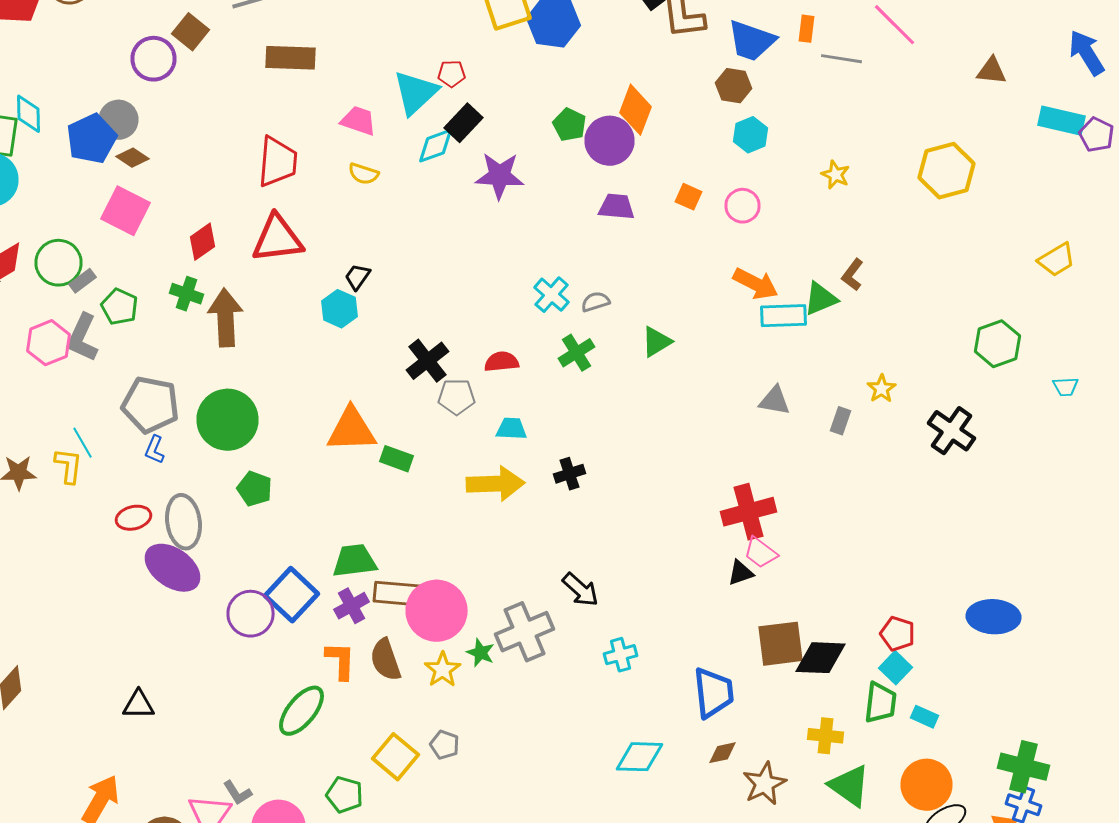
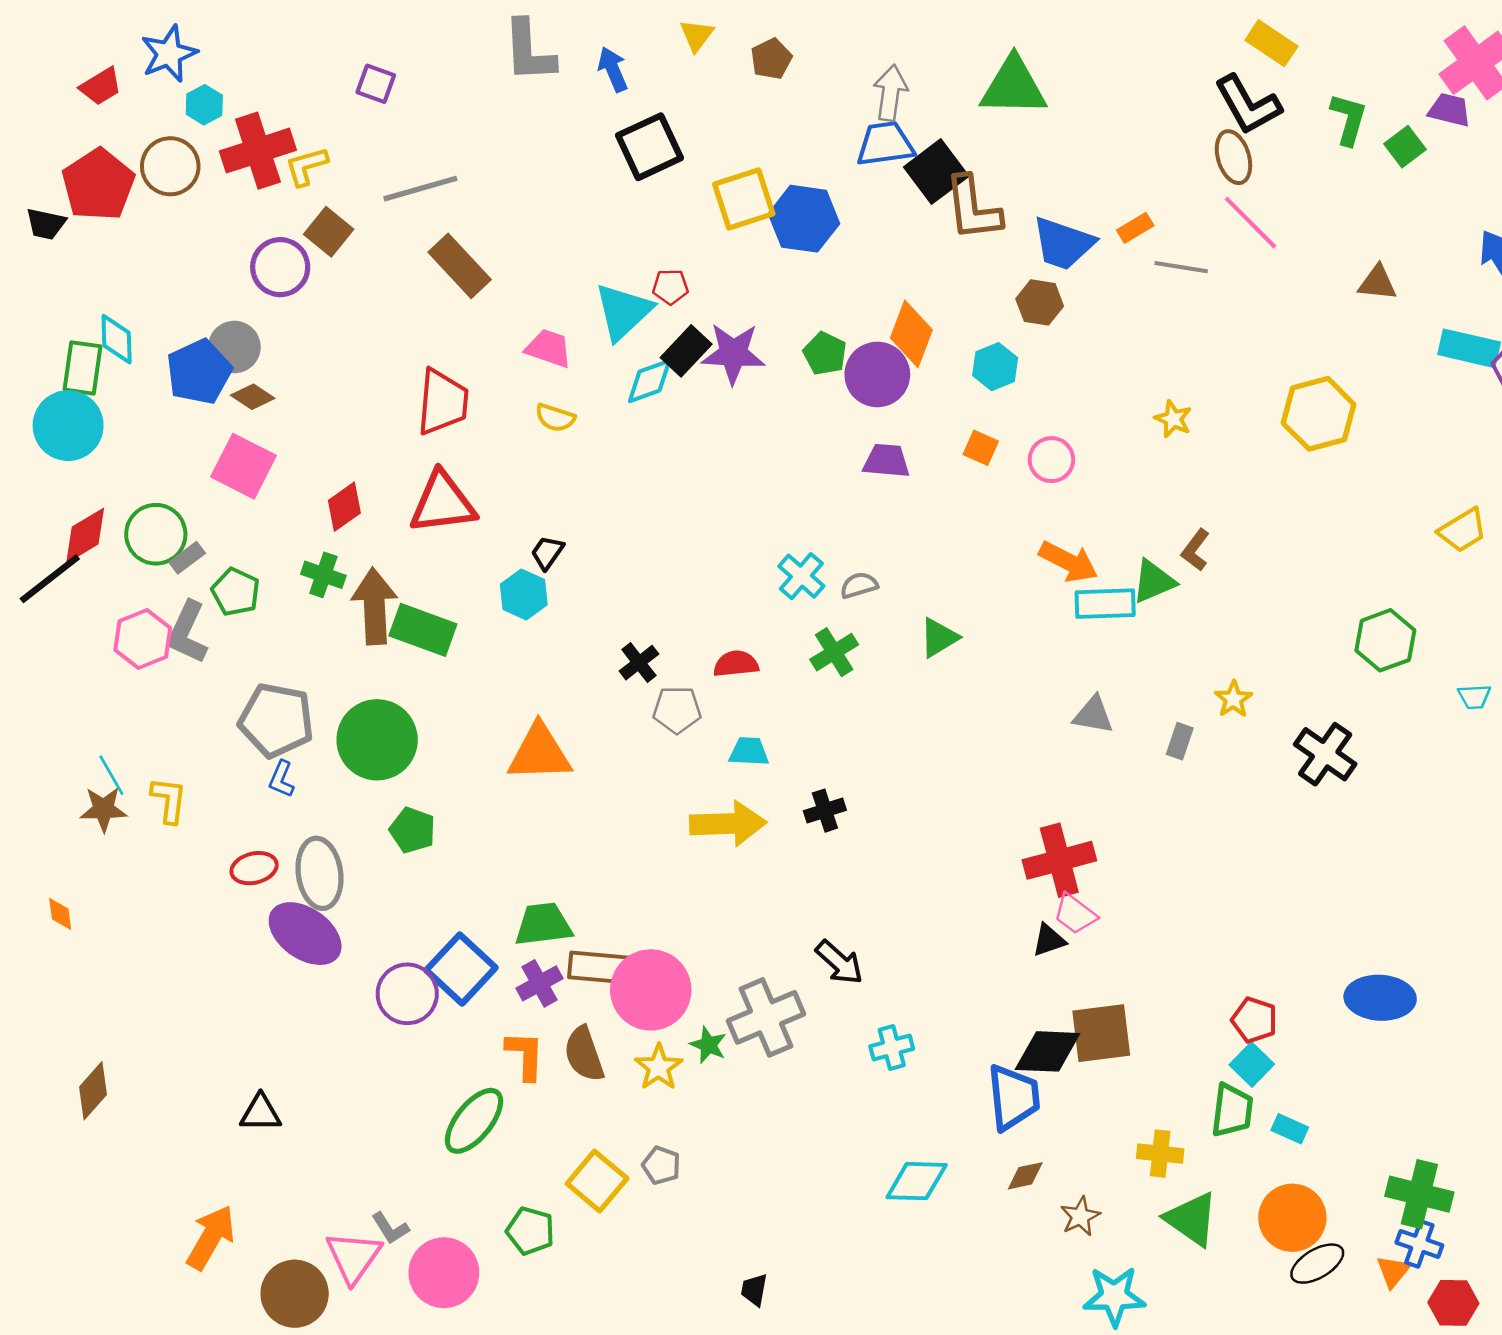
orange rectangle: (806, 29) -> (1135, 228), turned 52
brown rectangle: (290, 58) -> (460, 266), turned 45
cyan hexagon: (750, 135) -> (995, 367), moved
purple star: (500, 176) -> (733, 354), moved
black cross: (428, 361) -> (639, 663), size x0.7
cyan line: (82, 443) -> (111, 775), moved
green rectangle: (396, 459) -> (423, 630), moved, size x1.5
black diamond: (820, 658) -> (1048, 1051), moved
brown star: (764, 784) -> (1080, 1216), size x0.7

